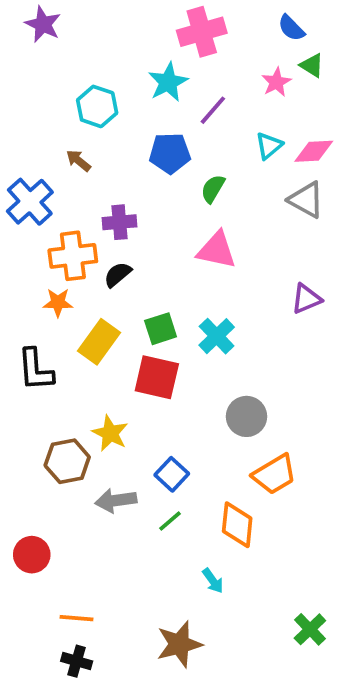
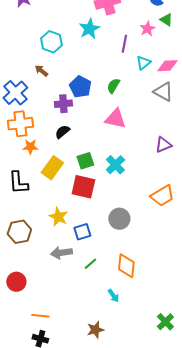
purple line: (213, 110) -> (124, 44), moved, turned -30
blue pentagon: (170, 153) -> (80, 87), moved, turned 30
orange cross: (73, 256) -> (20, 124), moved
gray circle: (246, 416) -> (119, 219), moved
brown hexagon: (67, 461) -> (19, 232), moved
blue square: (172, 474) -> (82, 232), moved, turned 30
orange trapezoid: (274, 474) -> (162, 196), moved
brown star: (179, 644) -> (95, 330), size x0.7

